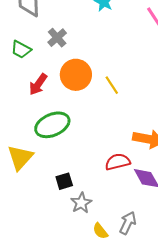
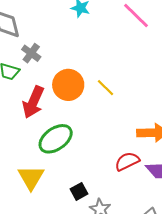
gray cross: (57, 38) -> (31, 53), moved
red arrow: (38, 84) -> (33, 102), size x1.4

